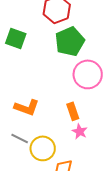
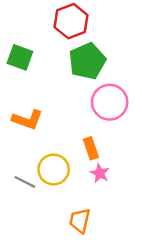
orange L-shape: (27, 107) -> (27, 120), moved
yellow circle: (43, 148) -> (54, 169), moved

